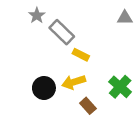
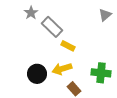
gray triangle: (125, 18) -> (105, 15), turned -40
green cross: (120, 87) -> (101, 73), turned -36

